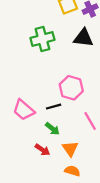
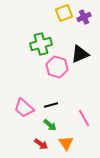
black triangle: (83, 38) -> (80, 54), moved, turned -30
pink hexagon: (71, 88) -> (57, 67), moved

